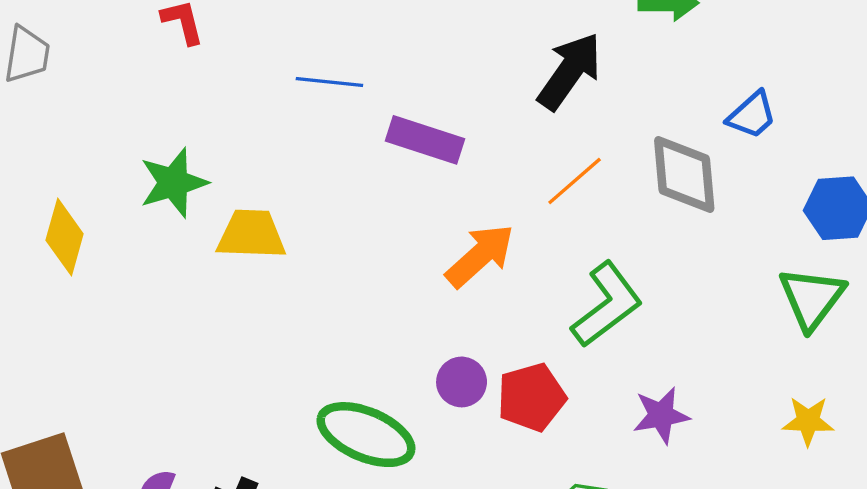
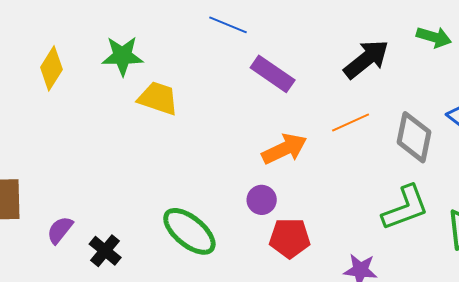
green L-shape: (607, 305) -> (405, 208), moved
purple circle: (462, 382) -> (262, 200), moved

